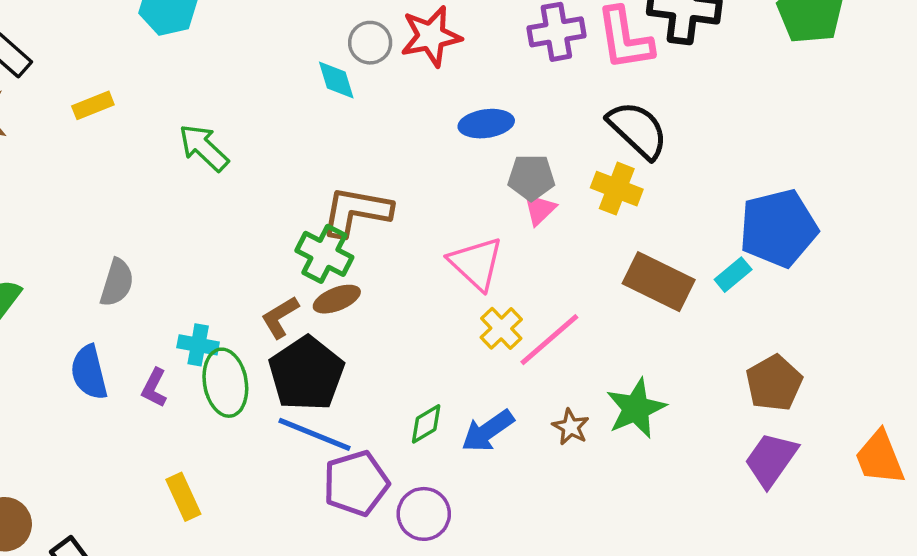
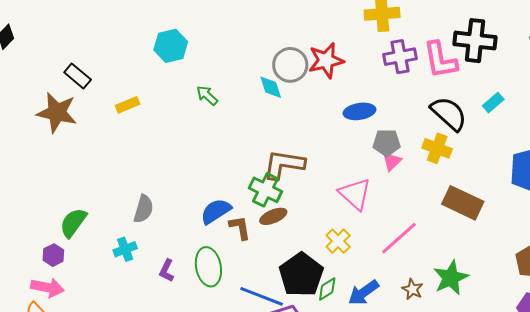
gray circle: (370, 43) -> (290, 65), size x1.4
green arrow: (204, 148) -> (207, 95), moved, size x0.7
cyan rectangle: (733, 275) -> (493, 103), moved
brown L-shape: (280, 317) -> (240, 228), turned 112
yellow cross: (501, 328) -> (338, 241), moved
cyan cross: (198, 345) -> (125, 249), moved, turned -30
blue semicircle: (89, 372) -> (216, 211), moved, turned 72
black pentagon: (306, 374) -> (301, 275), moved

